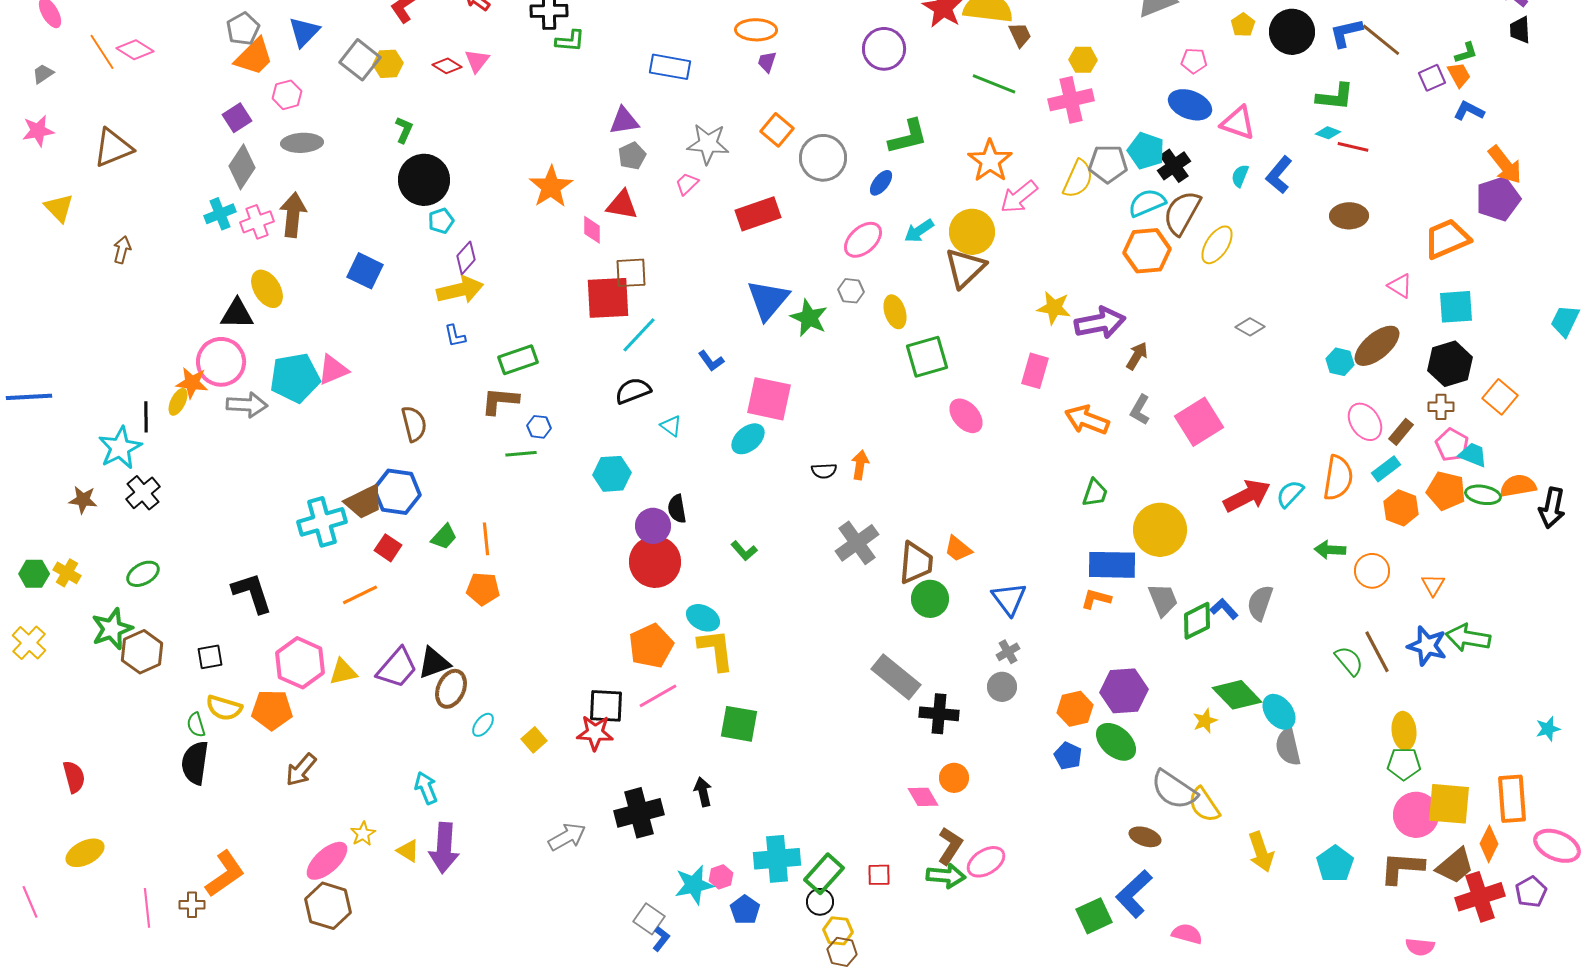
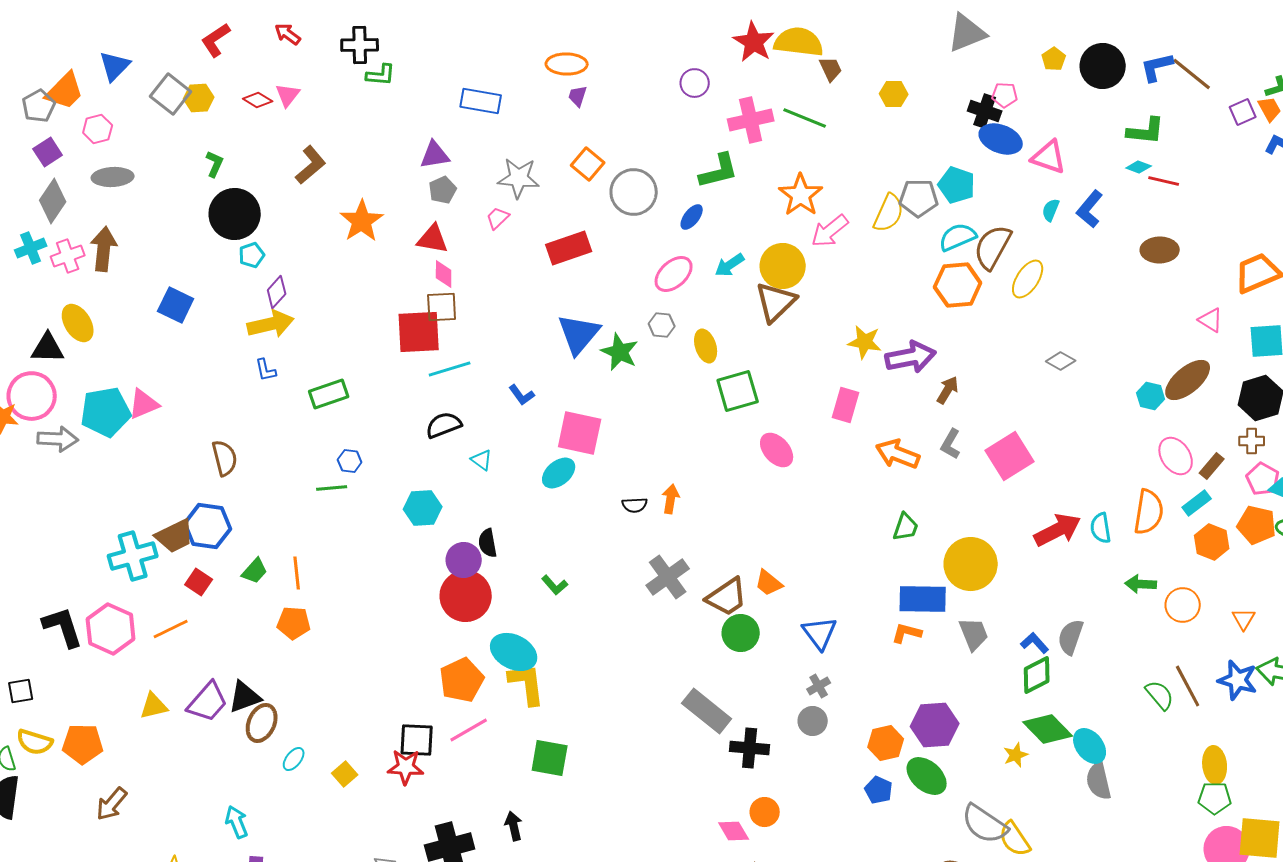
gray pentagon: (243, 29) -> (39, 106), moved
purple circle: (884, 49) -> (695, 83), size x0.7
pink cross: (1071, 100) -> (751, 120), moved
black cross: (1174, 166) -> (985, 111), moved, turned -36
pink diamond: (592, 230) -> (444, 274), moved
cyan line: (639, 335) -> (450, 369), turned 30
brown L-shape: (500, 401) -> (311, 165), moved, turned 135
cyan semicircle: (1290, 494) -> (1101, 528), turned -52
brown trapezoid: (916, 563) -> (727, 597), turned 51
cyan ellipse: (703, 618) -> (514, 652), size x1.4
green diamond: (1197, 621) -> (1037, 675), moved
pink hexagon: (300, 663) -> (111, 629), moved

